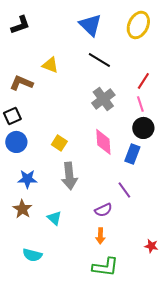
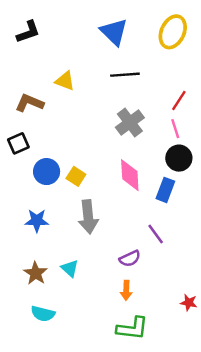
black line: (99, 60) -> (125, 75), turned -35
blue circle: (16, 142) -> (47, 172), moved
brown star: (22, 209) -> (36, 273), moved

